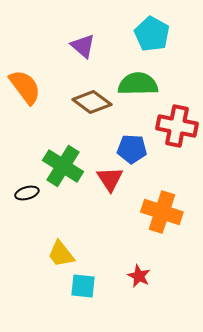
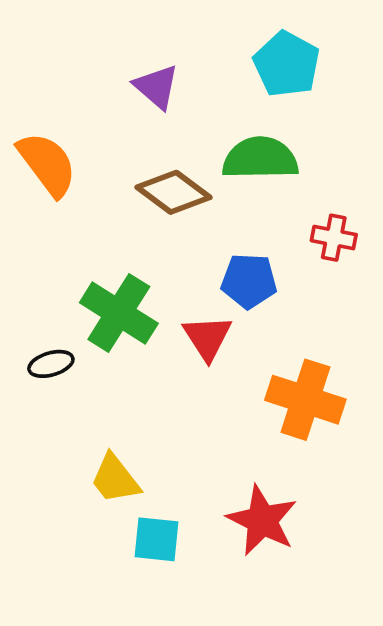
red cross: (177, 126) -> (334, 238), size x0.6
red star: (139, 276) -> (262, 520), size x1.6

